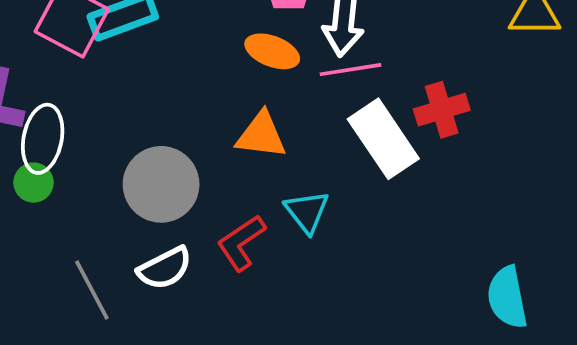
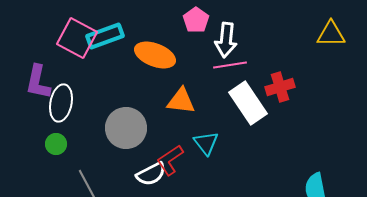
orange ellipse: (272, 51) -> (155, 55), moved, size x1.4
green circle: (34, 183) -> (56, 144), moved
white semicircle: (165, 268) -> (151, 174), moved

